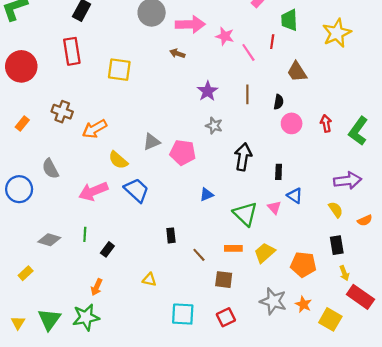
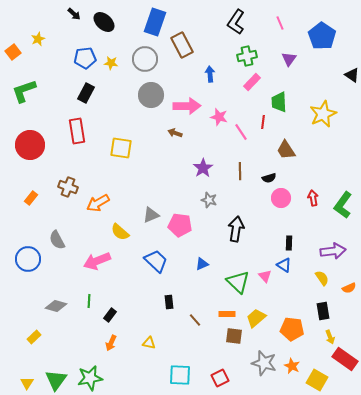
black semicircle: (279, 102) -> (269, 178), turned 64
black rectangle: (279, 172) -> (289, 243), moved
blue trapezoid: (136, 190) -> (156, 261), moved
brown square: (224, 280) -> (234, 336), moved
orange arrow: (97, 287) -> (111, 343), moved

